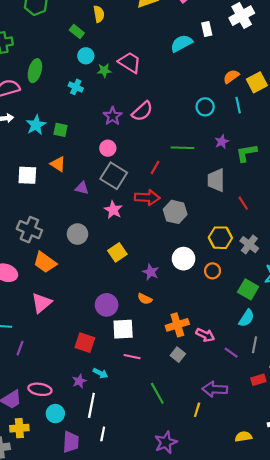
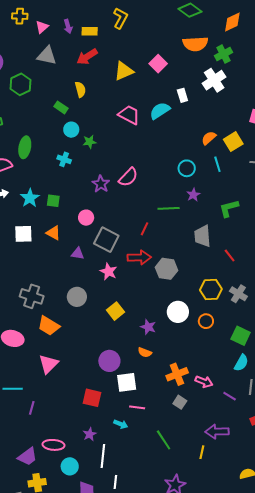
pink trapezoid: (130, 62) -> (129, 115), moved
purple star: (222, 142) -> (193, 195), moved
pink circle: (108, 148) -> (86, 218), moved
white square: (27, 175) -> (23, 234), moved
cyan arrow: (100, 373) -> (121, 424), moved

